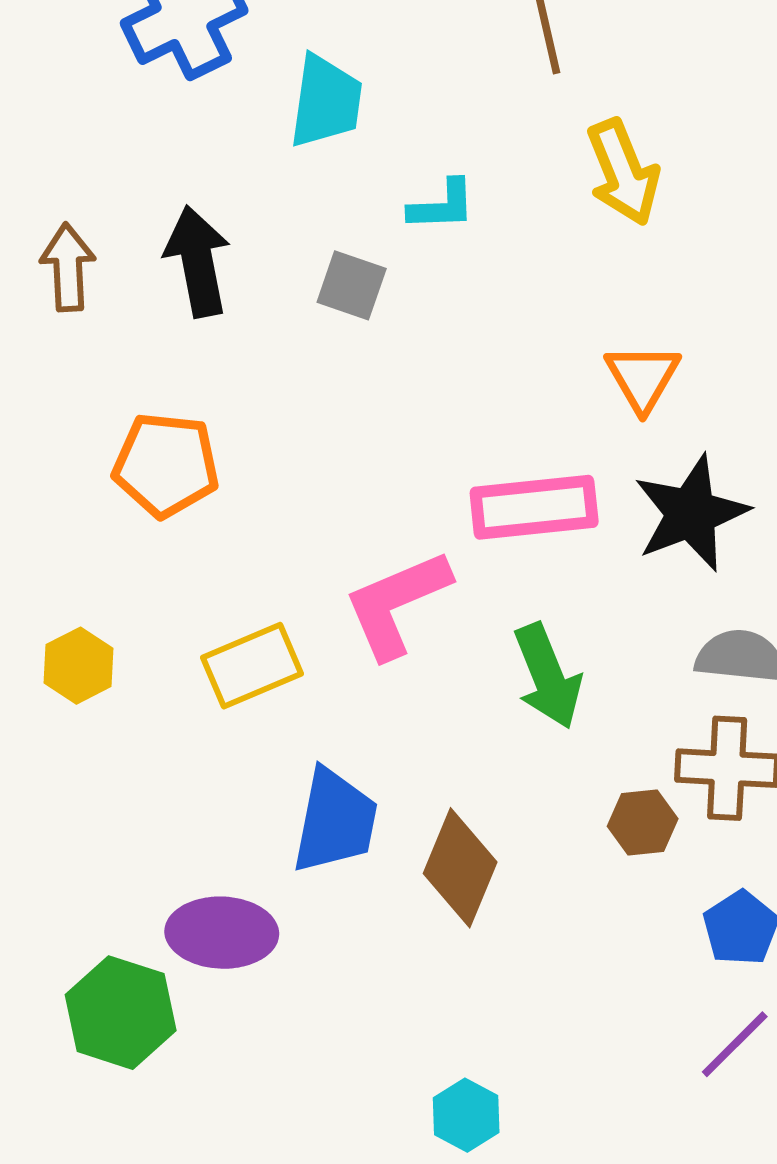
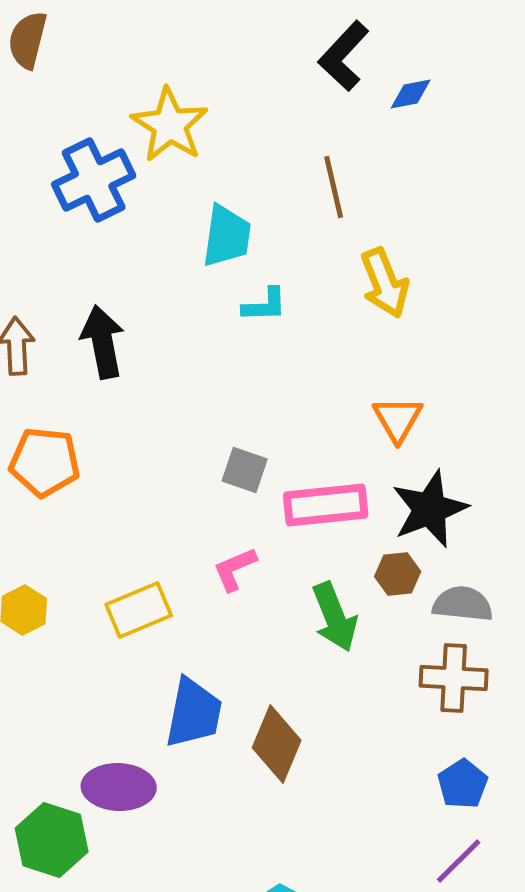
cyan trapezoid: (326, 101) -> (227, 236), moved
gray square: (352, 285) -> (245, 470), moved
orange pentagon: (166, 465) -> (45, 462), moved
pink L-shape: (397, 604) -> (235, 569), size x0.6
brown hexagon: (643, 822) -> (398, 574), moved

